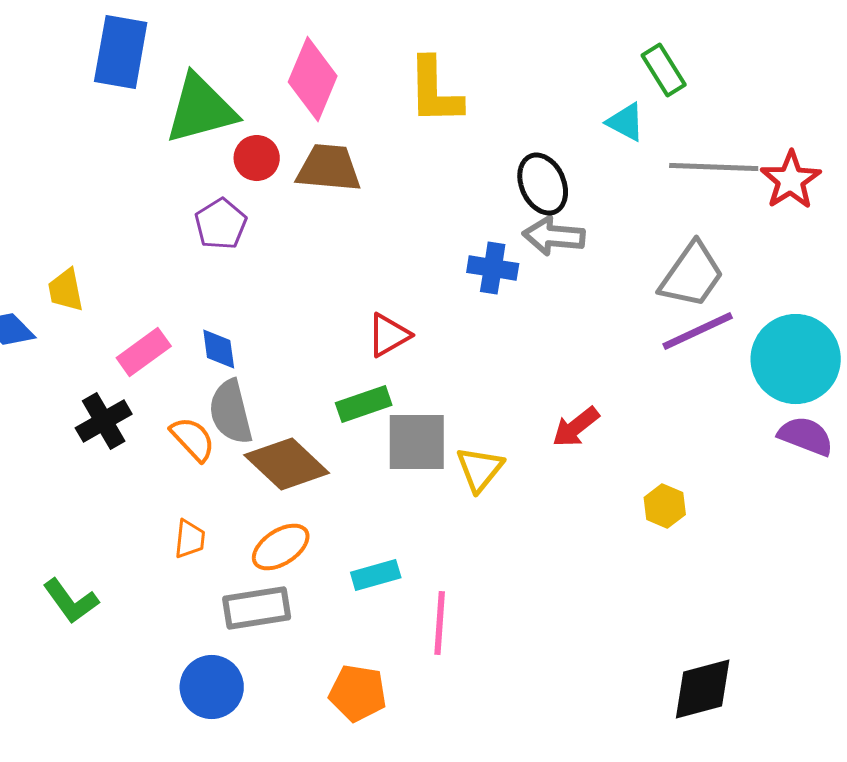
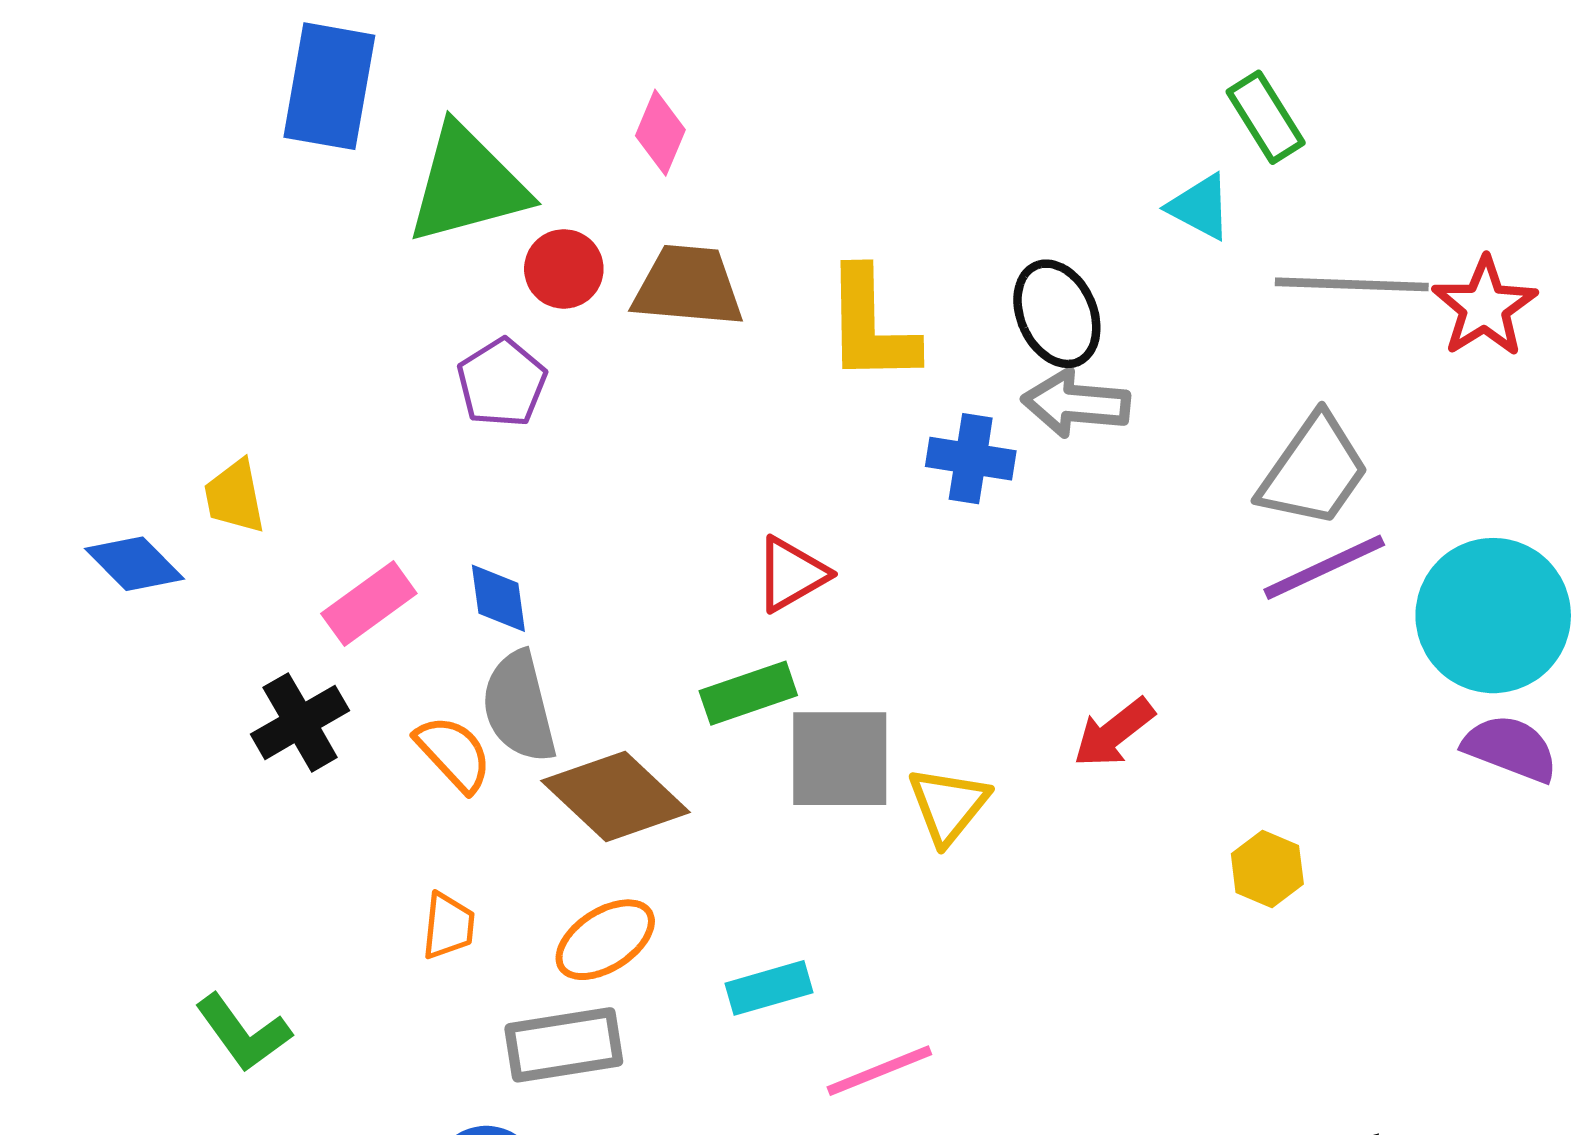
pink diamond: (313, 79) -> (660, 133), size x0.6
yellow L-shape: (435, 91) -> (871, 326), moved
pink line: (440, 623) -> (879, 1071), turned 64

